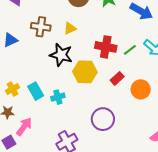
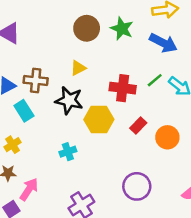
brown cross: (41, 27) -> (36, 80), moved
green line: (130, 50) -> (155, 80), moved
cyan rectangle: (36, 91) -> (24, 111), moved
purple circle: (103, 119) -> (137, 186), moved

